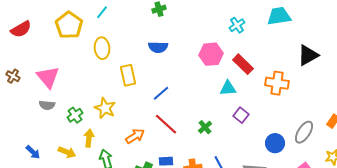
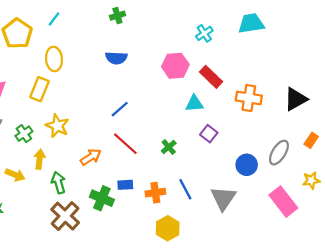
black triangle: (308, 55) -> (296, 99), moved
yellow rectangle: (128, 75) -> (40, 89), moved, turned 35

